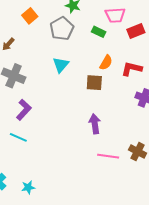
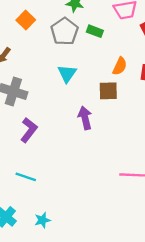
green rectangle: (99, 32) -> (95, 31), moved
purple arrow: (95, 124) -> (85, 118), moved
cyan line: (18, 137) -> (26, 177), moved

